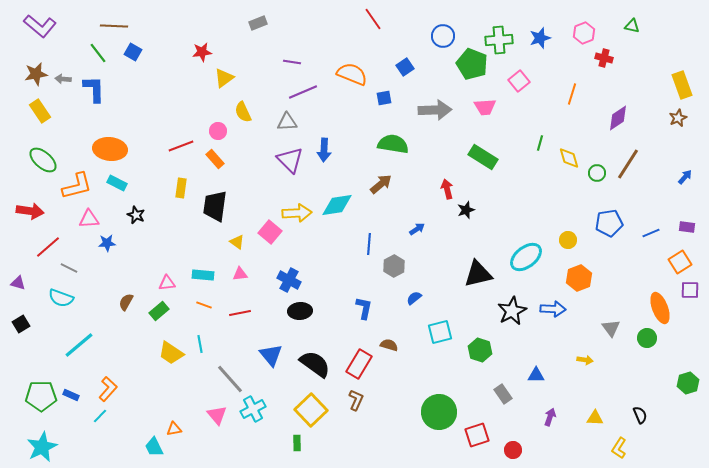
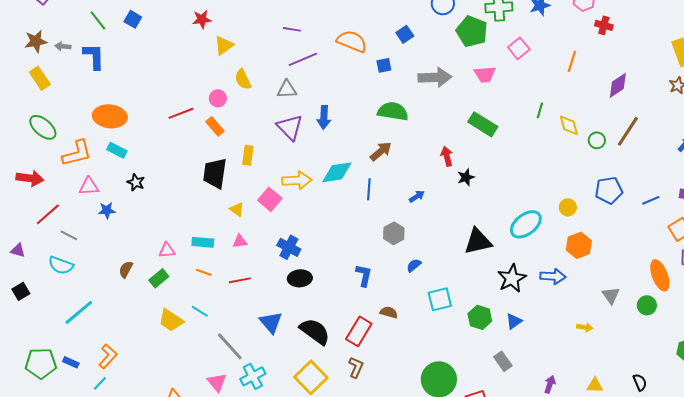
yellow rectangle: (181, 188) -> (248, 155), moved
blue line: (369, 244) -> (369, 189), moved
cyan line: (200, 344) -> (200, 311), turned -48
blue triangle: (536, 375) -> (514, 321), moved, turned -36

